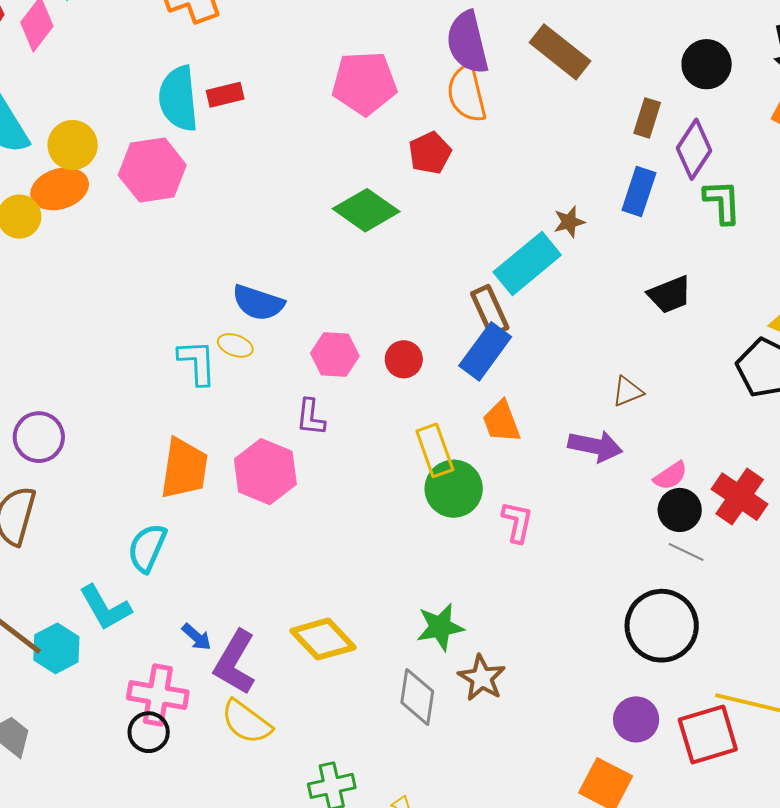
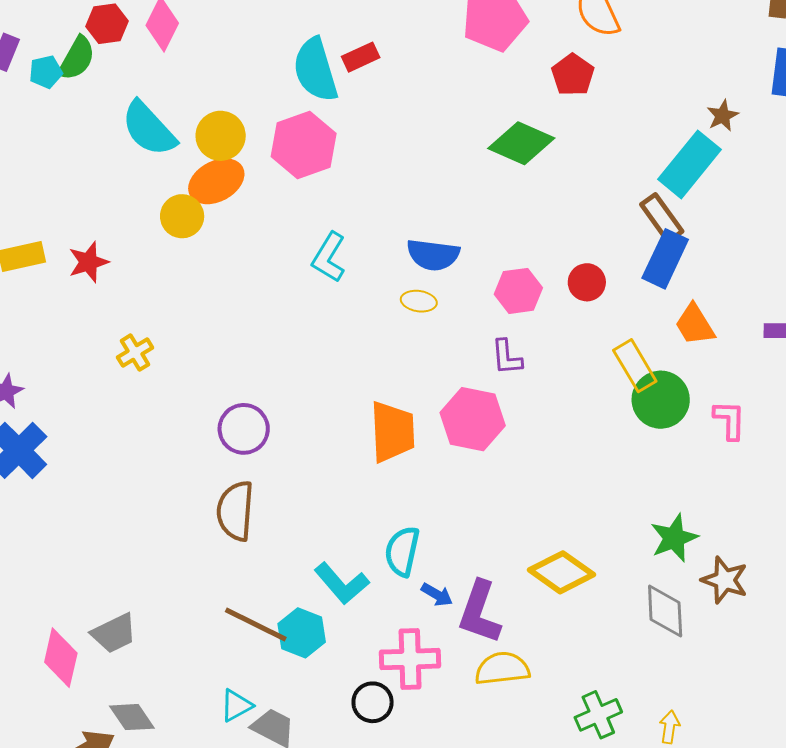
cyan L-shape: (197, 362) -> (329, 257), moved, turned -135
cyan semicircle: (147, 548) -> (402, 551), moved
yellow semicircle: (246, 722) -> (502, 669), turned 148
black circle: (149, 732) -> (373, 702), moved

